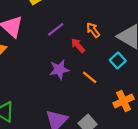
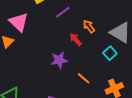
purple line: (56, 29) -> (63, 12), moved
orange line: (90, 77) -> (84, 78), moved

